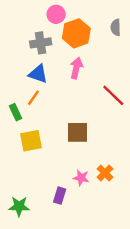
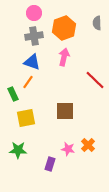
pink circle: (56, 14) -> (34, 13), moved
green star: (19, 206) -> (18, 150), moved

